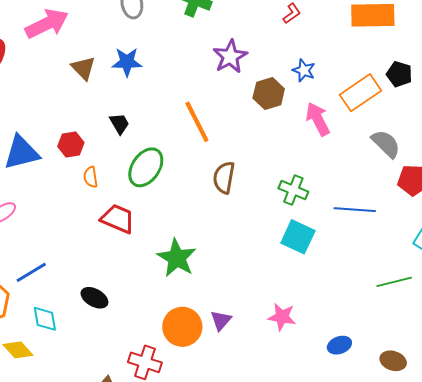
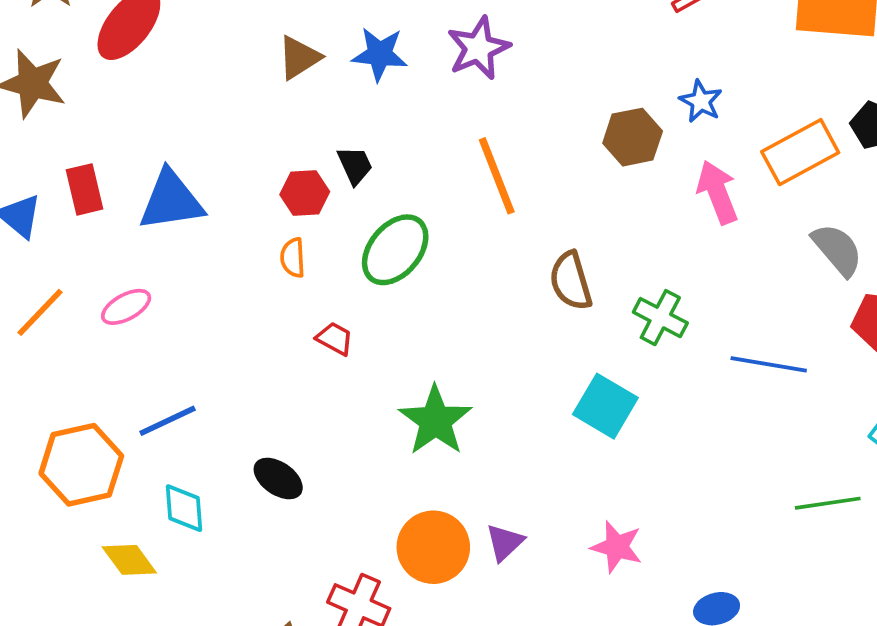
purple star: (230, 57) -> (478, 48), moved
brown triangle: (83, 68) -> (299, 58), turned 36
red hexagon: (71, 145) -> (305, 193), moved
brown semicircle: (224, 178) -> (571, 281), moved, turned -32
red trapezoid: (118, 219) -> (335, 339), size x0.6
cyan square: (298, 237) -> (605, 406), moved

